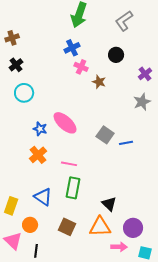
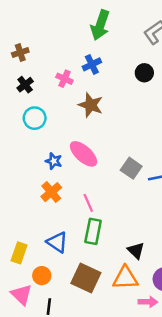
pink cross: (81, 67) -> (64, 79), moved
brown star: (99, 82) -> (91, 105), moved, size x1.5
pink line: (69, 164) -> (88, 203), turned 56
brown square: (67, 227) -> (86, 278), size x1.4

